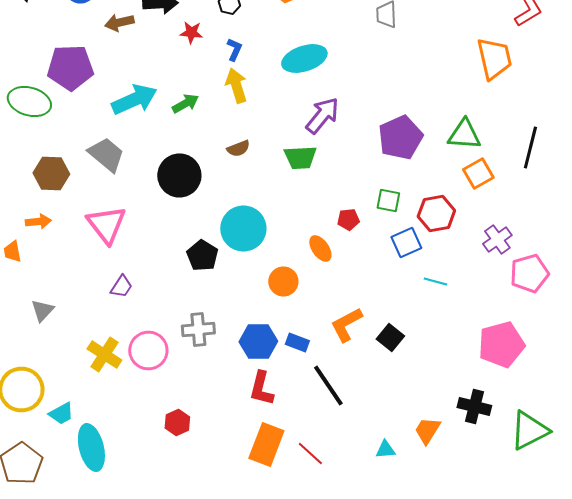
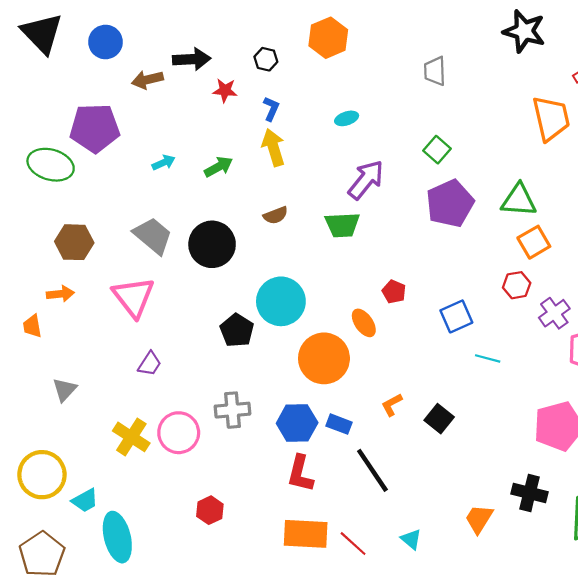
cyan ellipse: (304, 58) -> (347, 118), size x0.5
cyan arrow: (134, 100) -> (164, 163), size x0.5
gray trapezoid: (106, 154) -> (153, 236), moved
green square: (388, 200) -> (437, 150), moved, turned 30
red hexagon: (436, 214) -> (517, 285), moved, size x0.7
red pentagon: (348, 220) -> (394, 292), turned 30
orange circle: (283, 282) -> (324, 358), size x1.6
orange L-shape: (346, 324) -> (392, 405), size x0.6
orange rectangle: (266, 444) -> (306, 534), turned 72
cyan triangle: (385, 450) -> (411, 539), moved, turned 45

